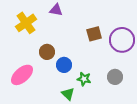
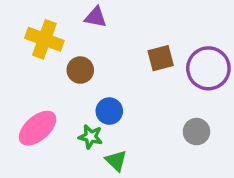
yellow cross: (26, 23) -> (44, 39), turned -35
brown circle: (47, 52) -> (80, 70), moved
green star: (84, 79) -> (91, 137), moved

